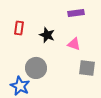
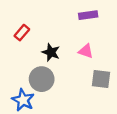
red rectangle: (19, 28) -> (22, 33), turned 32
black star: (47, 35) -> (51, 52), moved

